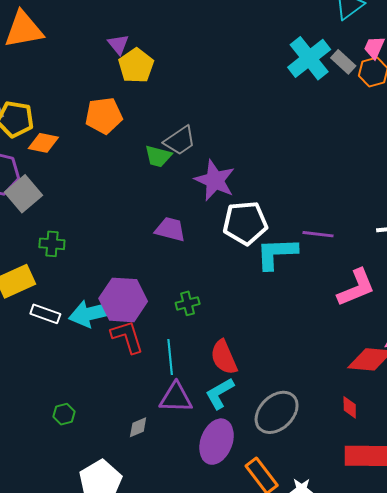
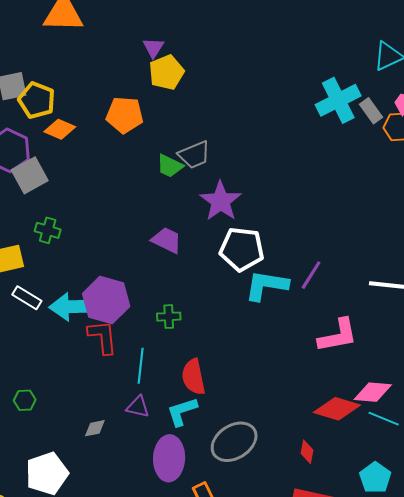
purple line: (318, 234) -> (311, 275), turned -76
purple triangle: (176, 398) -> (138, 407), size x0.7
purple ellipse: (217, 442) -> (169, 458), turned -30

